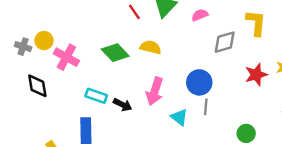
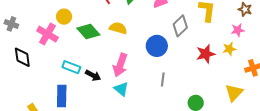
yellow circle: (44, 41) -> (64, 17), moved
gray diamond: (225, 42) -> (180, 26), turned -30
blue circle: (199, 82) -> (157, 46), moved
cyan triangle: (179, 117) -> (121, 89), moved

